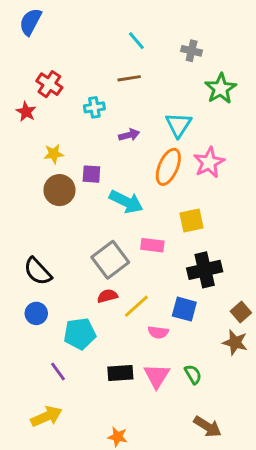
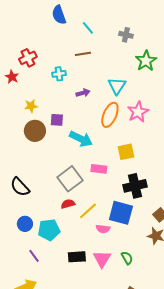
blue semicircle: (30, 22) -> (59, 15), moved, turned -48
red cross: (49, 84) -> (28, 58), turned 30
blue square: (184, 309) -> (121, 213), size x1.4
blue circle: (36, 313) -> (25, 224), moved

